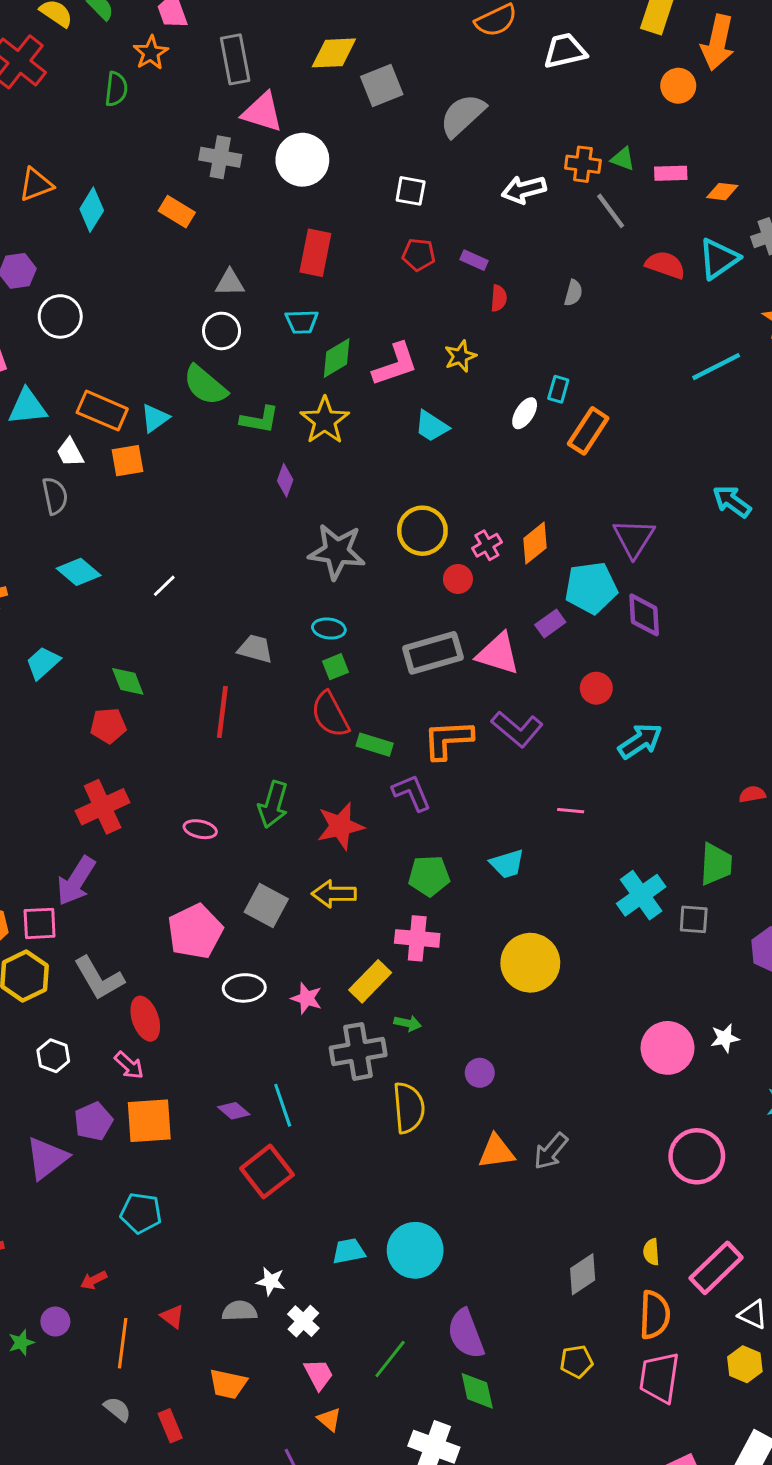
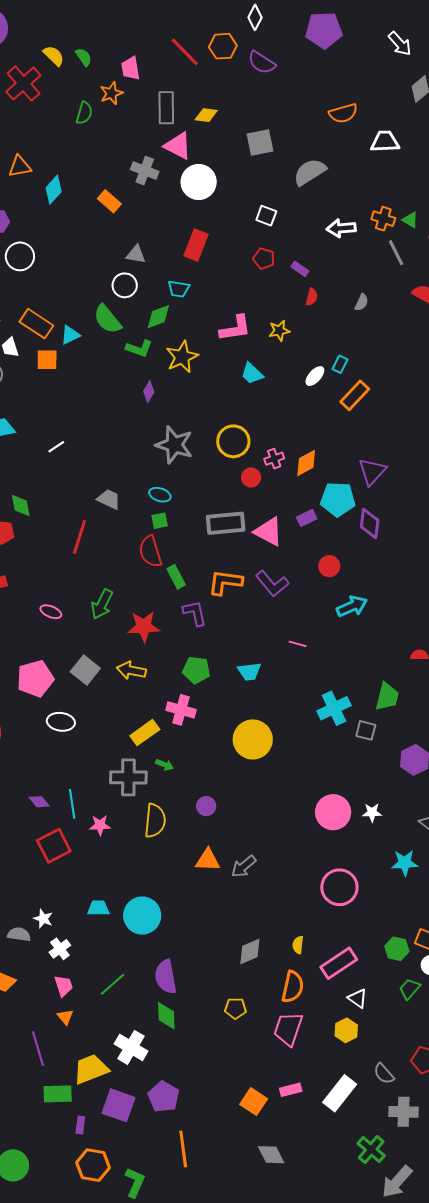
yellow diamond: (334, 53) -> (206, 115), moved, size x0.7
green diamond: (337, 358) -> (158, 317), moved
green rectangle: (375, 745) -> (176, 577), turned 35
pink star: (307, 998) -> (100, 825), moved, turned -30

